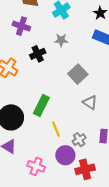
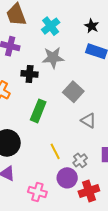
gray star: (61, 40) -> (53, 58), size x1.5
black cross: (38, 54) -> (30, 74), turned 35
green rectangle: (41, 106) -> (38, 111), moved

